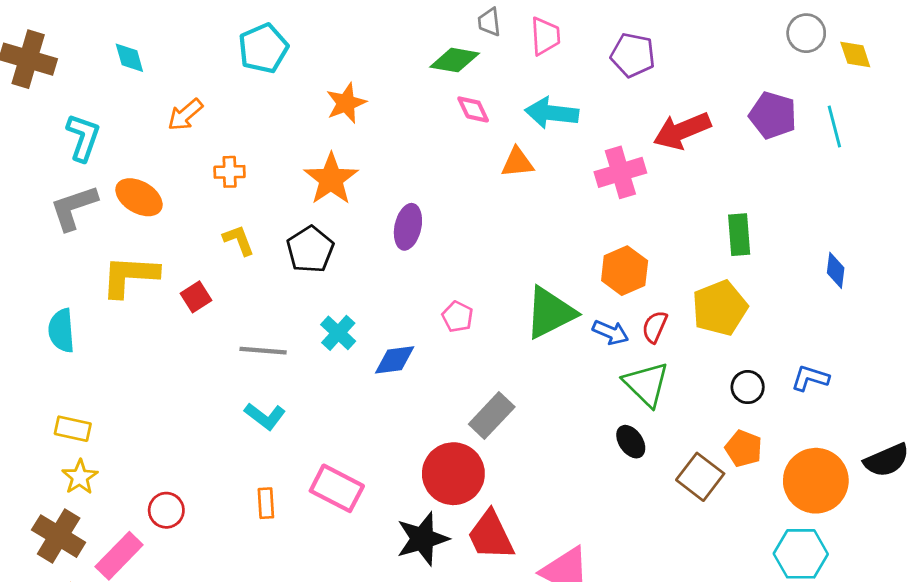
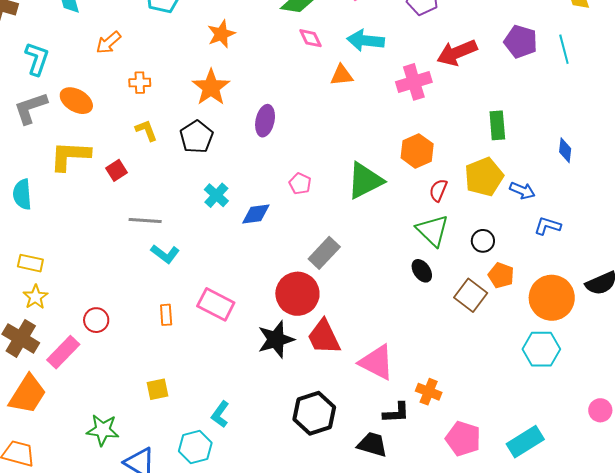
blue arrow: (611, 332) -> (522, 191), moved
gray line: (263, 351) -> (145, 220), moved
black circle: (748, 387) -> (483, 241), moved

